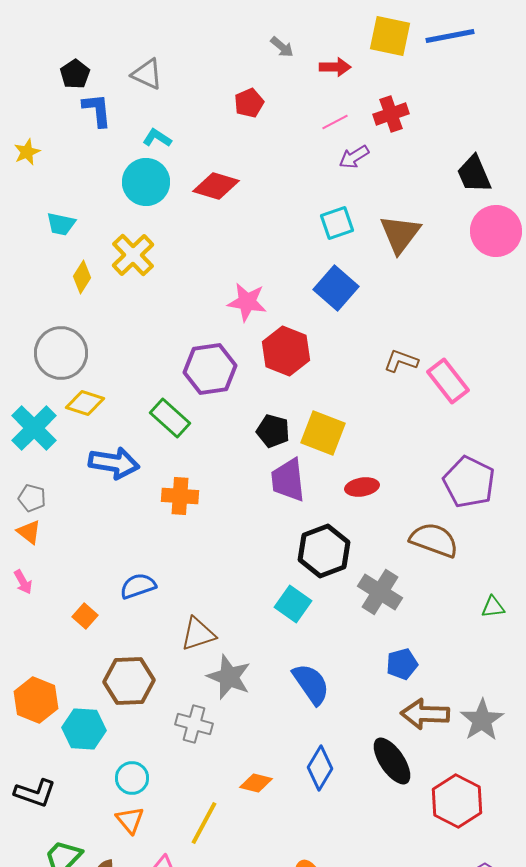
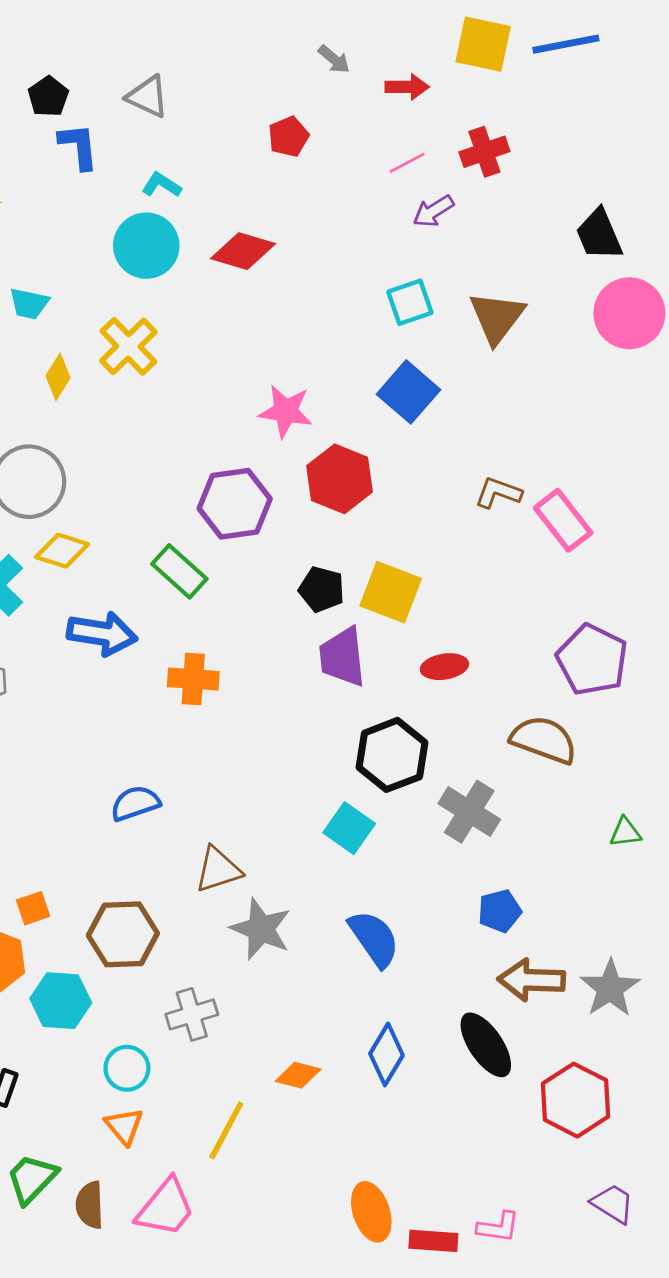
orange square: (85, 616) -> (33, 908), moved, turned 30
gray cross: (194, 724) -> (192, 1014), moved, turned -33

